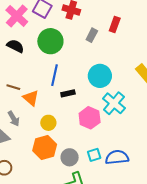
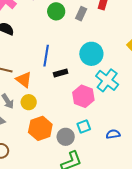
green circle: (50, 41) -> (56, 11), moved, size x0.7
yellow circle: (48, 123) -> (29, 102), moved
cyan square: (94, 155) -> (84, 126), moved
blue semicircle: (117, 157) -> (113, 134), size x0.6

